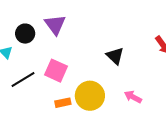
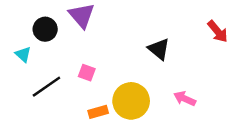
pink square: (56, 71) -> (87, 73), size x0.6

